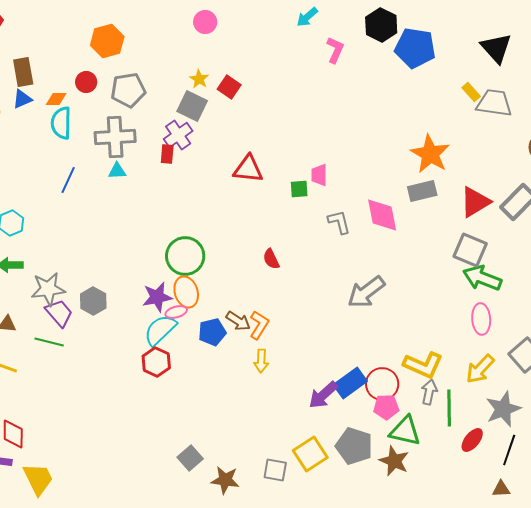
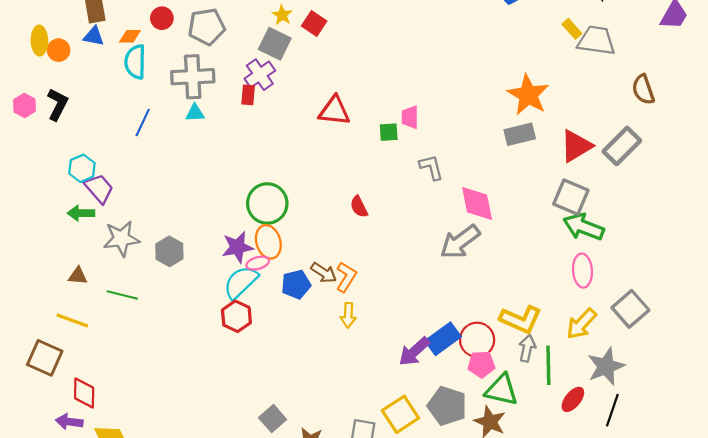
blue triangle: (22, 99) -> (94, 36), turned 35
pink diamond: (382, 215) -> (477, 203), moved
purple trapezoid: (59, 313) -> (99, 189), moved

